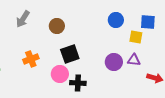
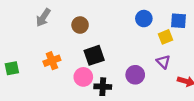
yellow square: (136, 37) -> (165, 37), turned -32
purple triangle: (134, 60) -> (163, 62), turned 40
purple circle: (114, 62) -> (135, 75), moved

